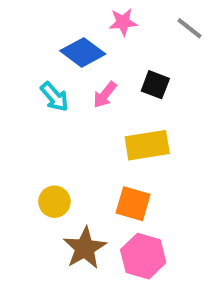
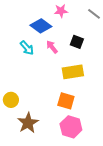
pink arrow: (105, 95) -> (52, 47), turned 104
yellow circle: (54, 202) -> (11, 100), moved
brown star: (85, 248) -> (28, 123), moved

